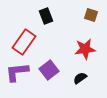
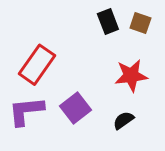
black rectangle: (46, 16) -> (108, 21), moved

